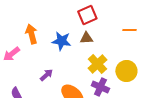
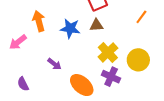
orange line: (129, 30) -> (141, 17), turned -56
purple arrow: (46, 75) -> (54, 64), turned 80

